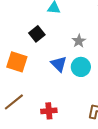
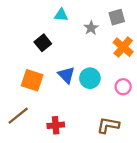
gray star: (79, 41) -> (91, 28), moved
orange square: (17, 62) -> (32, 80), moved

